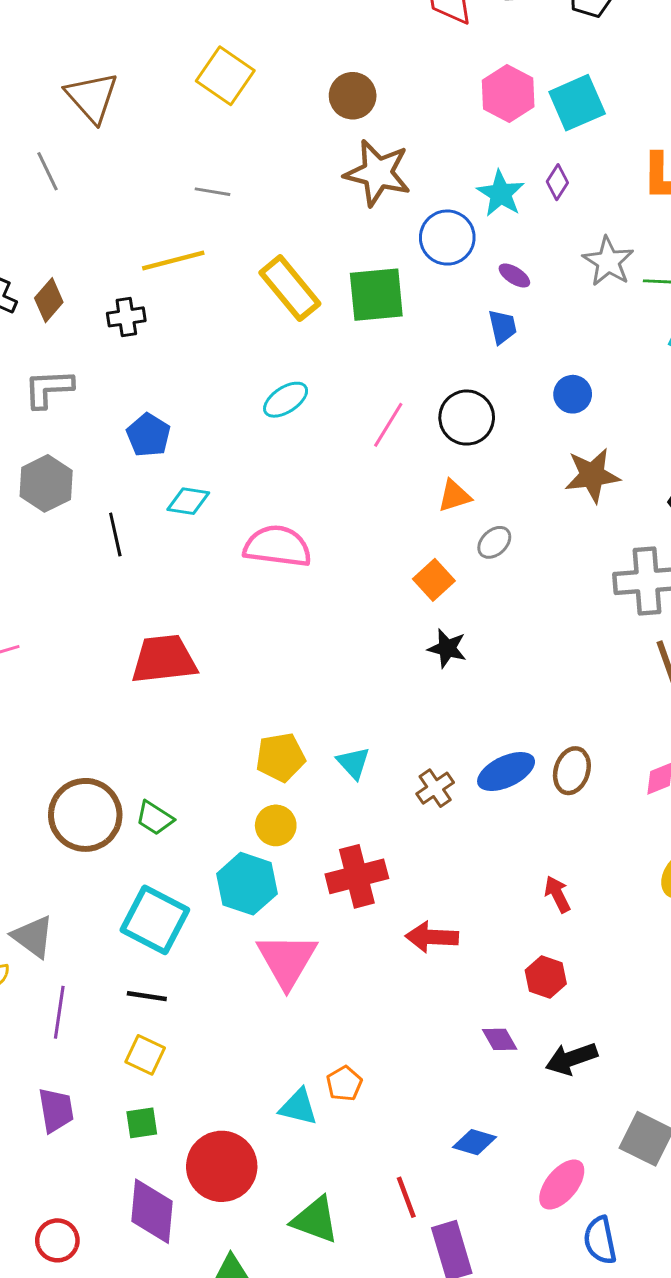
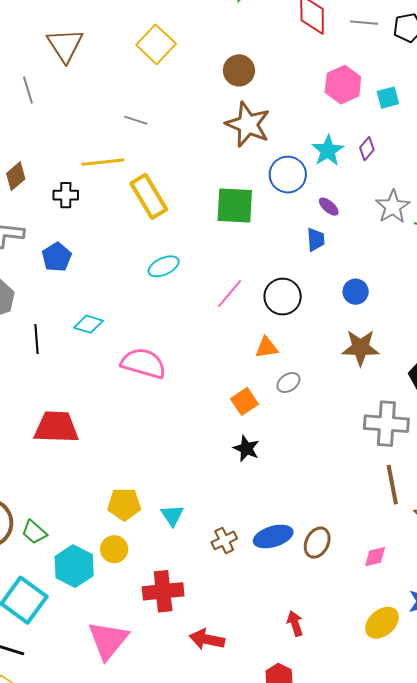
cyan square: (577, 103) -> (388, 98), size x0.6
yellow rectangle: (290, 288) -> (149, 196), moved
blue pentagon: (148, 435) -> (57, 257), moved
cyan hexagon: (247, 884) -> (74, 566), moved

